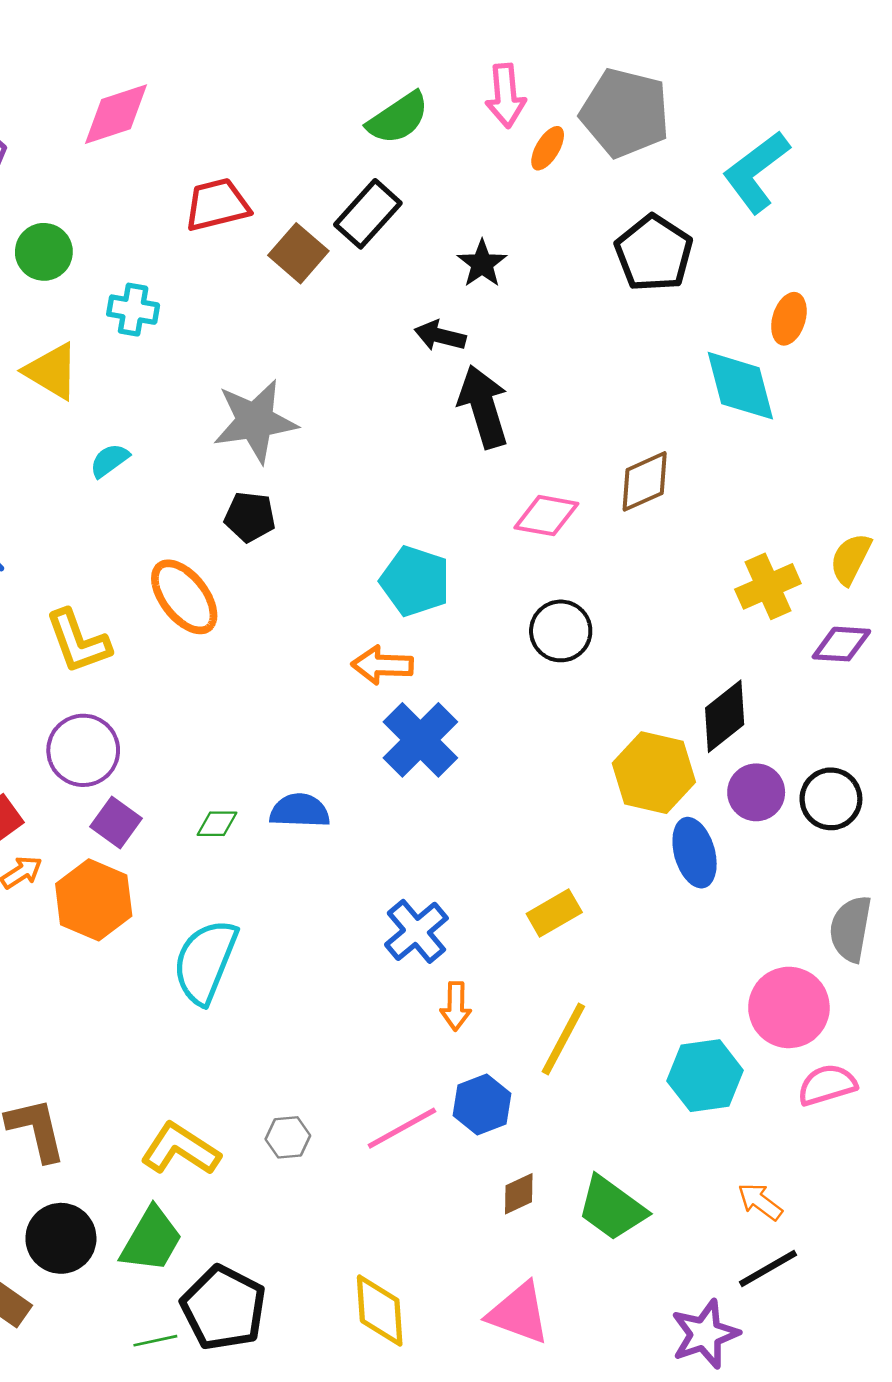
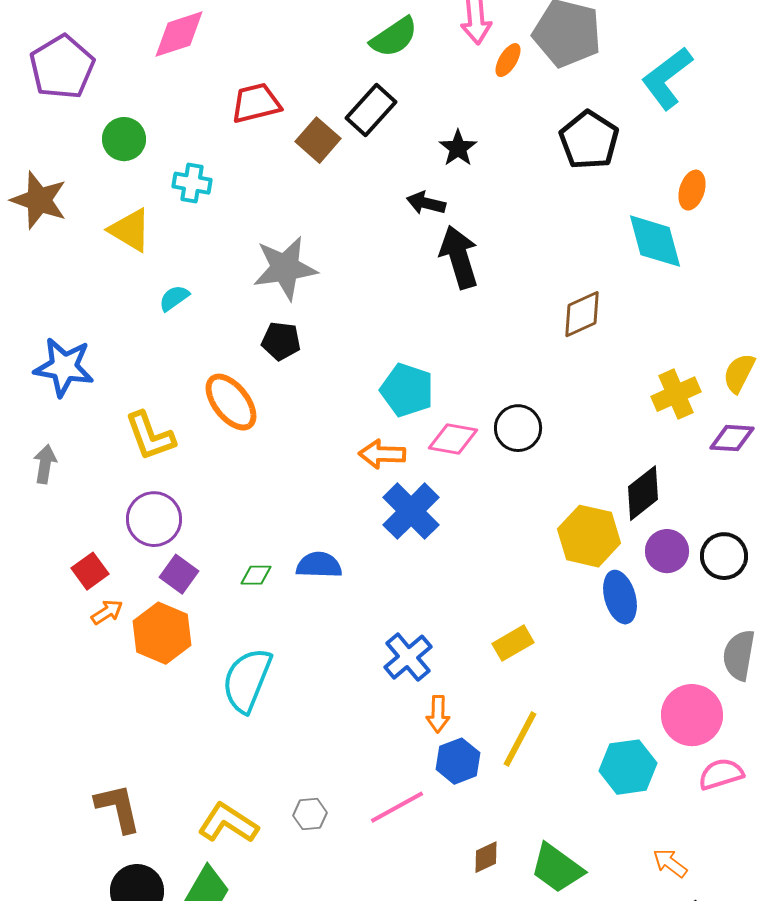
pink diamond: (546, 516) -> (453, 439), moved
blue hexagon: (482, 1105) -> (458, 761), moved

